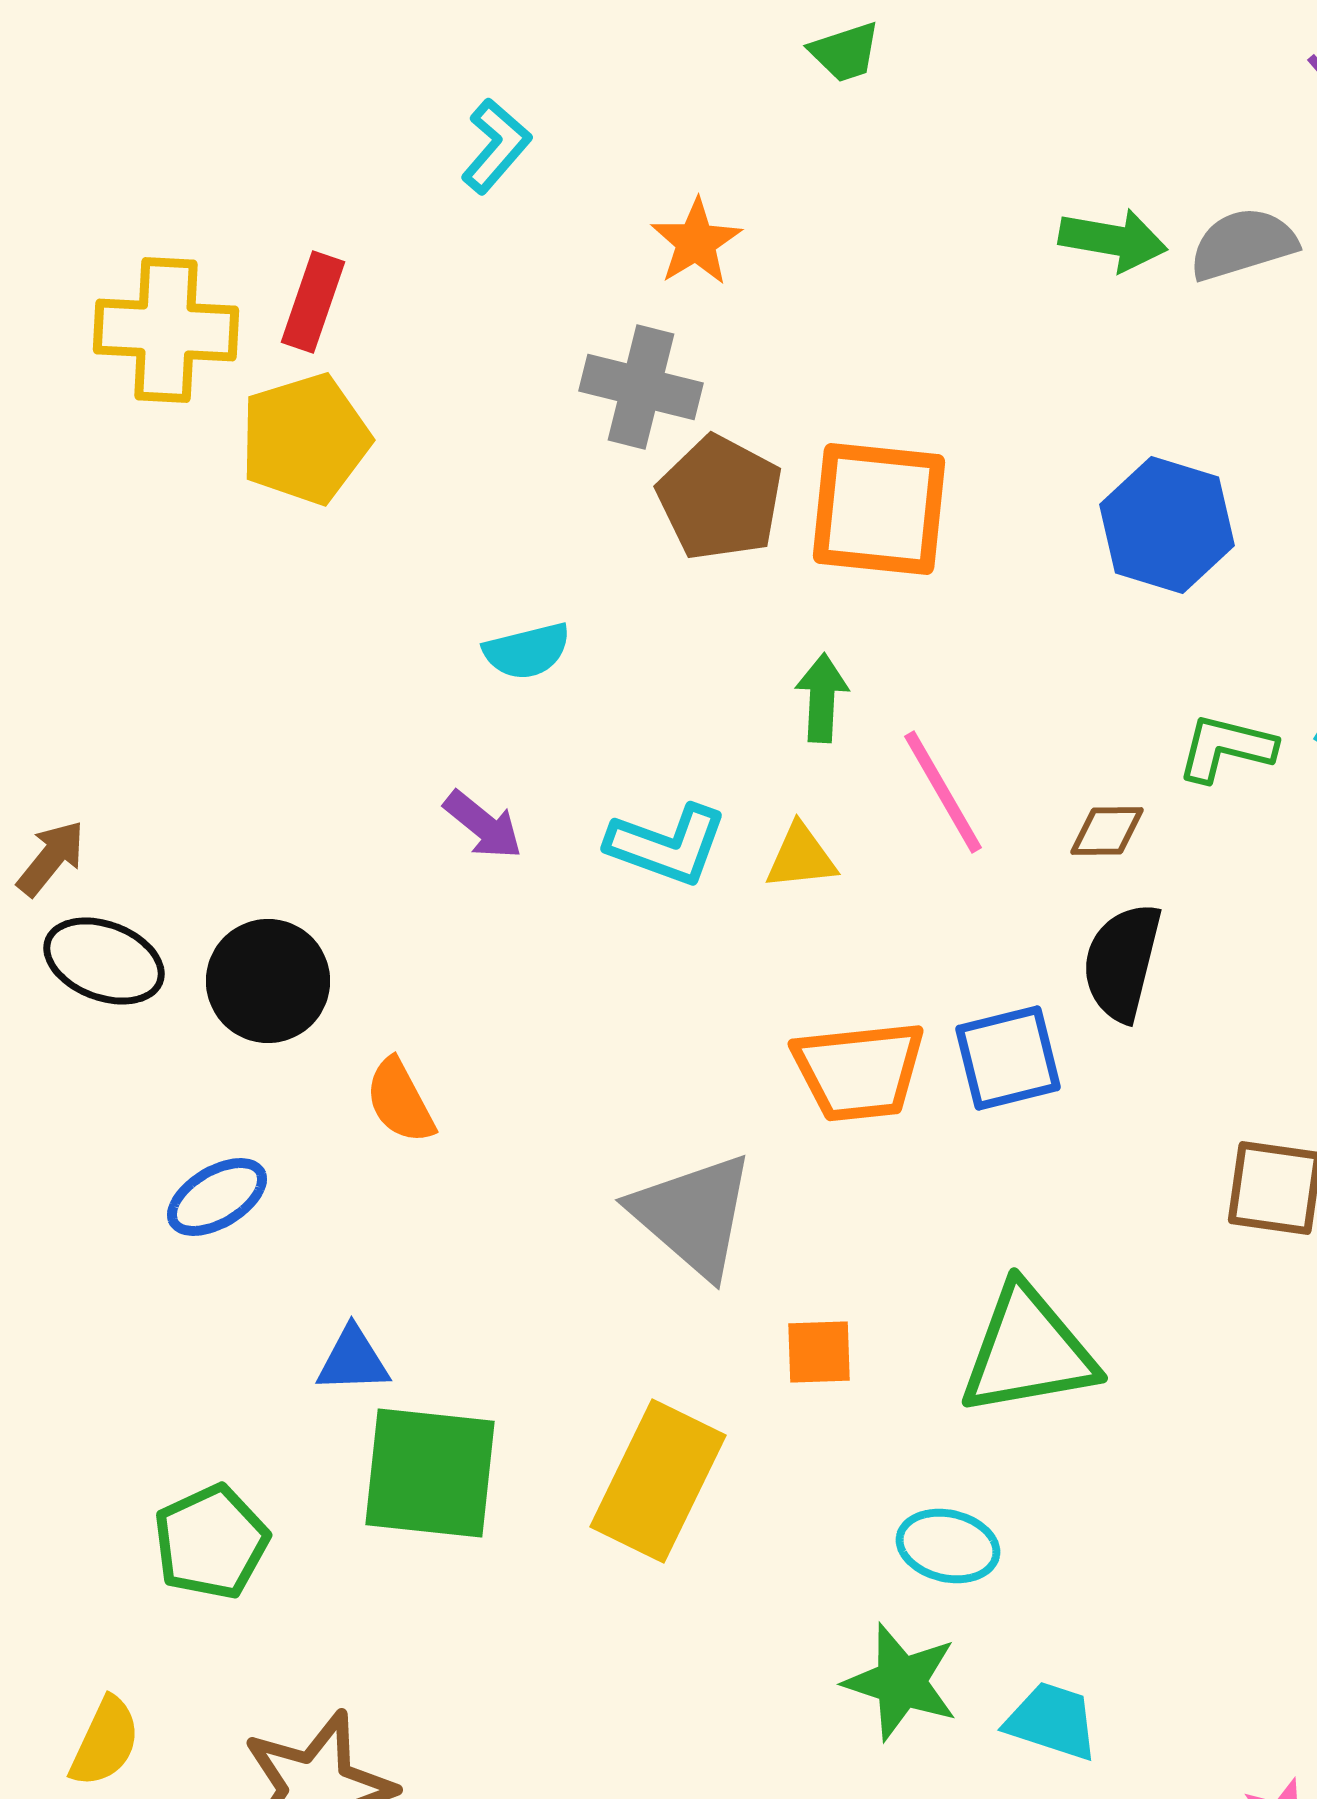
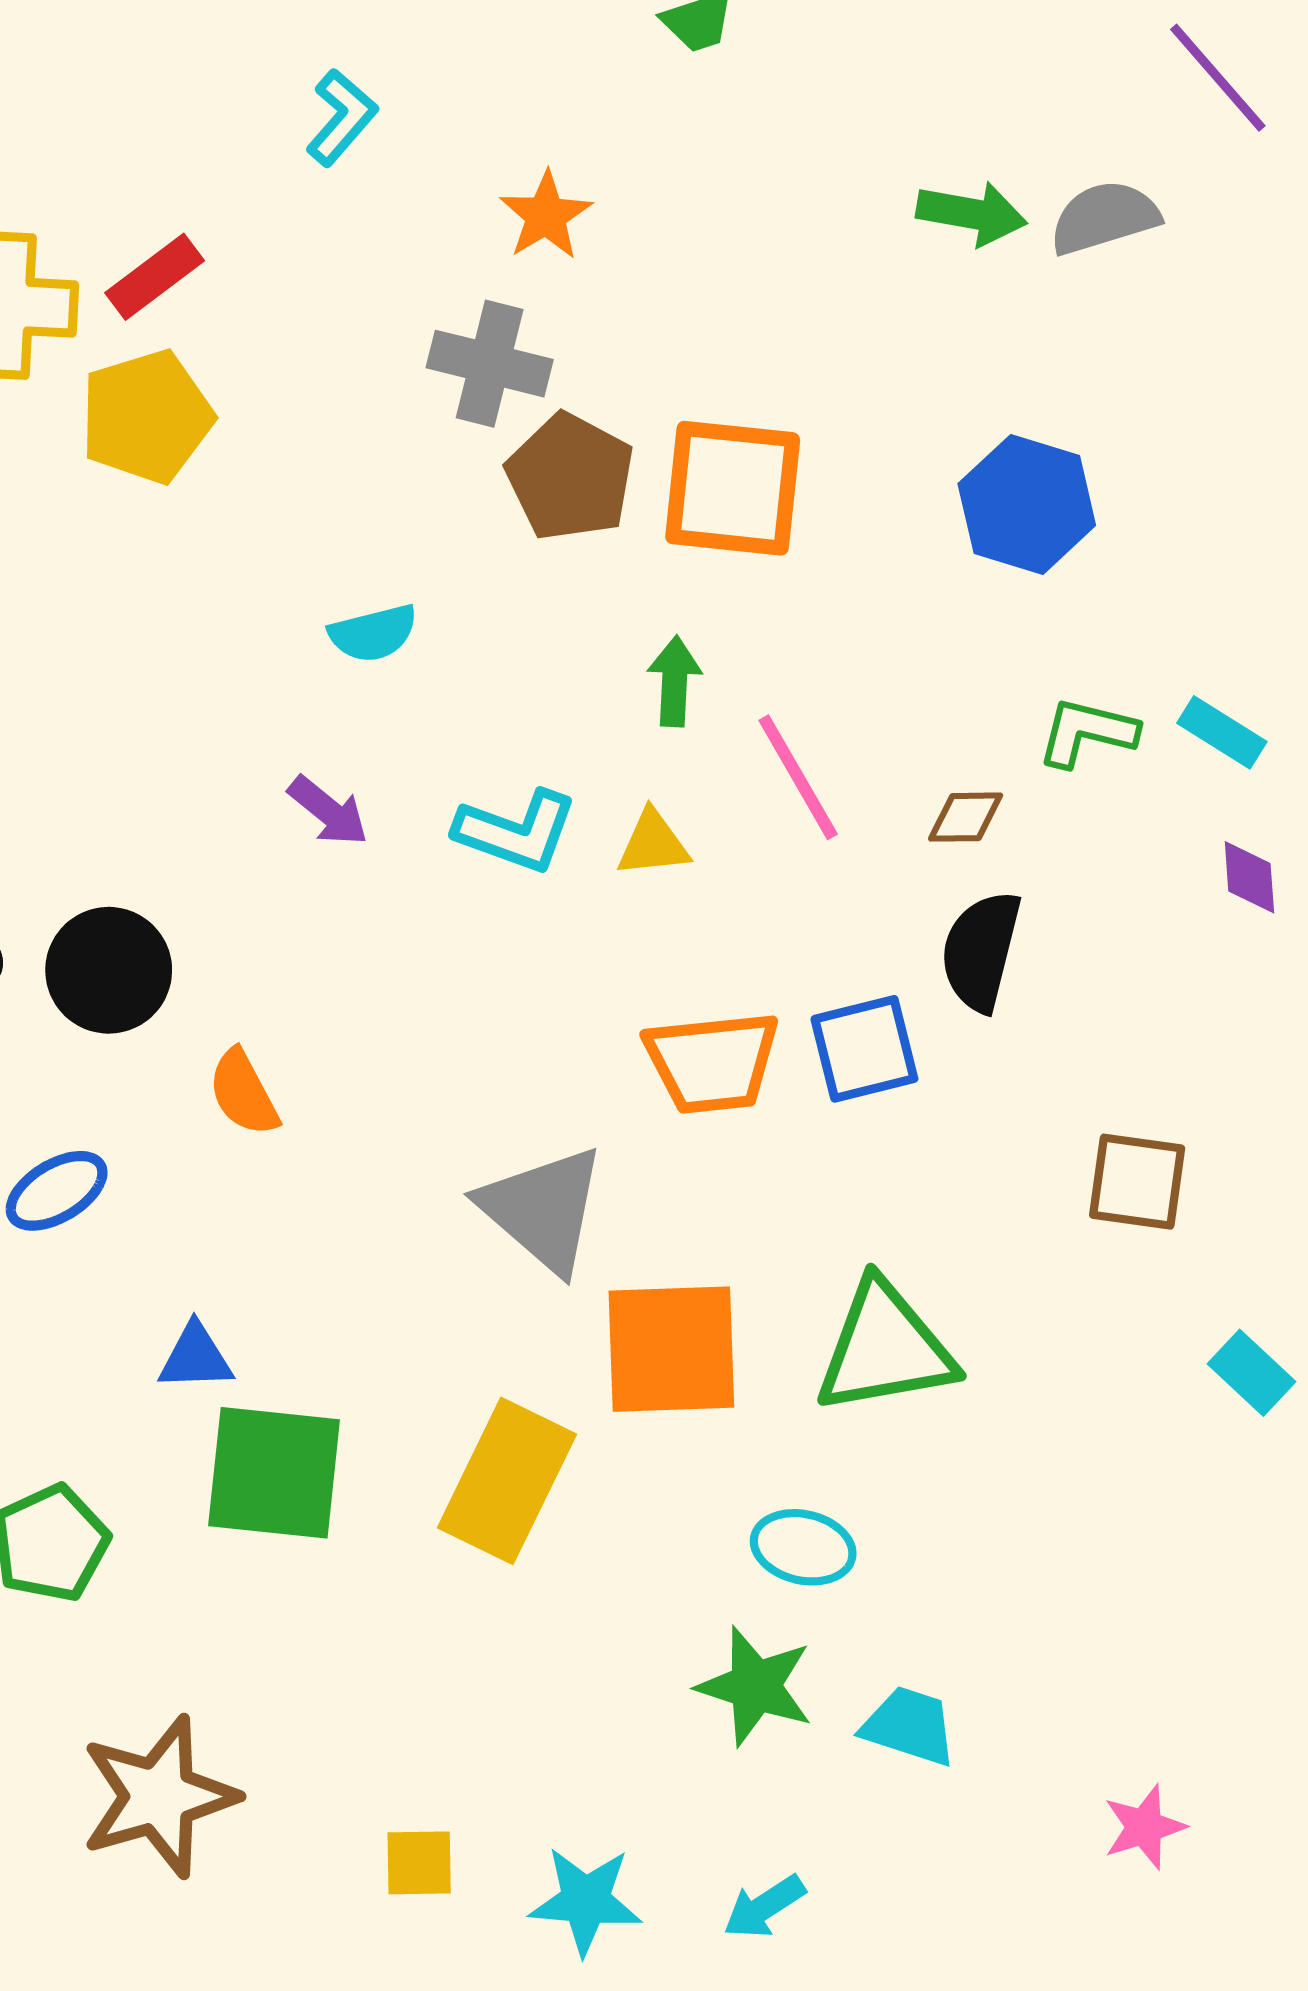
red rectangle: (313, 302) -> (155, 277), turned 34
orange square: (819, 1352) -> (671, 1349), size x2.0

